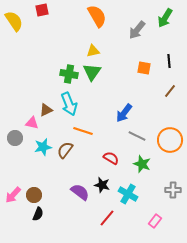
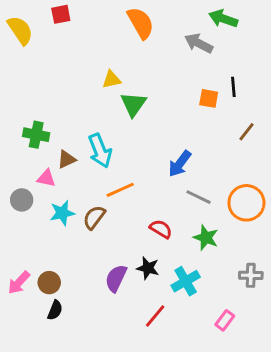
green arrow: (165, 18) -> (223, 19), moved, turned 78
gray arrow: (137, 30) -> (199, 43), turned 78
yellow triangle: (93, 51) -> (112, 80), moved
black line: (169, 61) -> (233, 87), moved
green cross: (69, 74) -> (36, 135), moved
orange line: (83, 131) -> (120, 190), turned -42
purple semicircle: (80, 192) -> (116, 278), turned -102
cyan cross: (128, 194) -> (186, 281), turned 30

